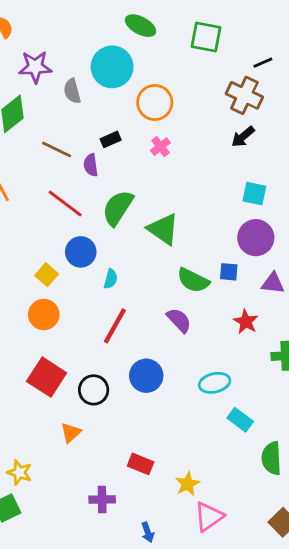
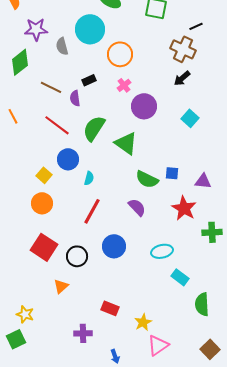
cyan square: (254, 194) -> (190, 118), turned 30
purple circle: (256, 238) -> (144, 106), moved
red star: (246, 322) -> (184, 208), size x1.4

